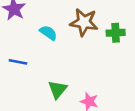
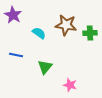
green triangle: (58, 90) -> (45, 67), moved

